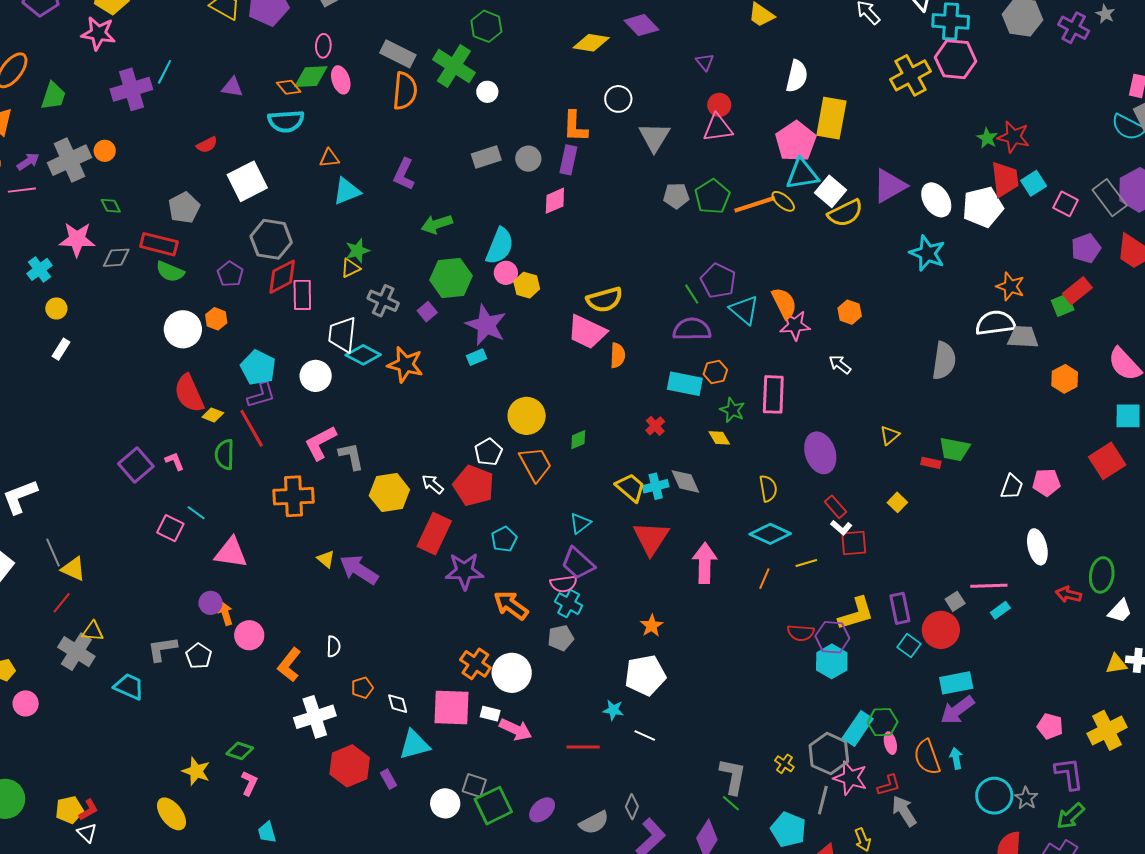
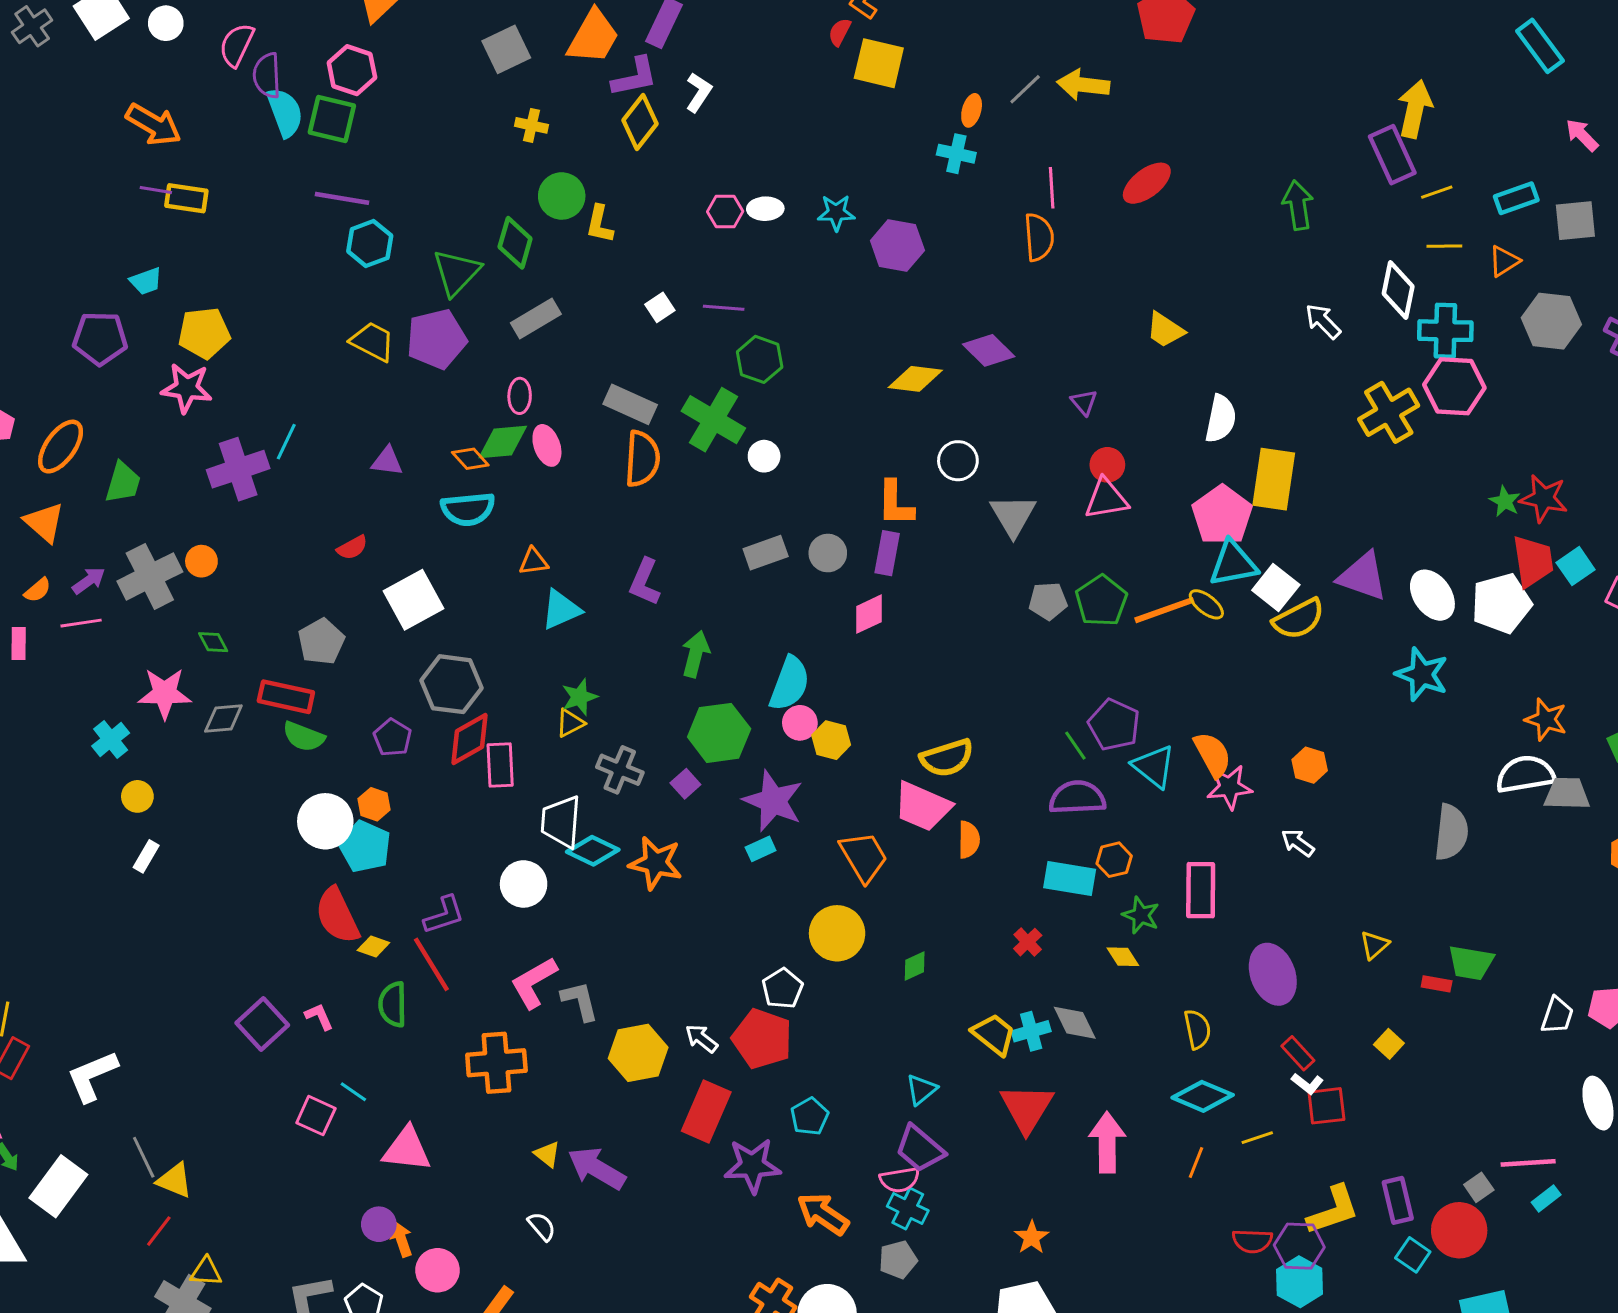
purple triangle: (890, 186) -> (1363, 576), turned 51
green arrow: (437, 224) -> (695, 654), turned 124
cyan pentagon: (258, 368) -> (365, 847), moved
orange trapezoid: (535, 464) -> (864, 857), moved
white semicircle: (334, 646) -> (542, 1226), moved, turned -40

